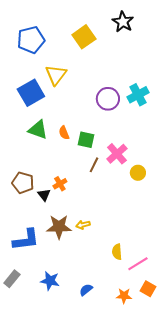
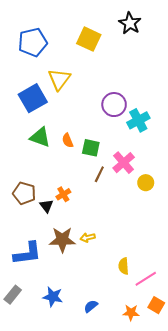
yellow square: (84, 37) -> (89, 39), turned -30
cyan cross: (138, 95) -> (138, 120), moved

